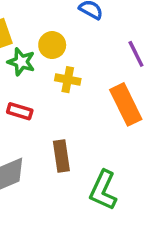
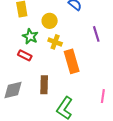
green star: (21, 62) -> (30, 36), moved
orange rectangle: (126, 104) -> (72, 61), moved

